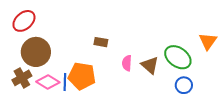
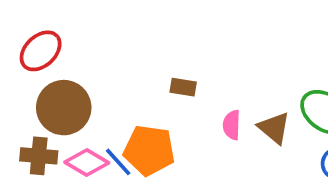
brown cross: (22, 78) -> (39, 156), turned 36
blue line: (65, 82) -> (118, 162), turned -42

